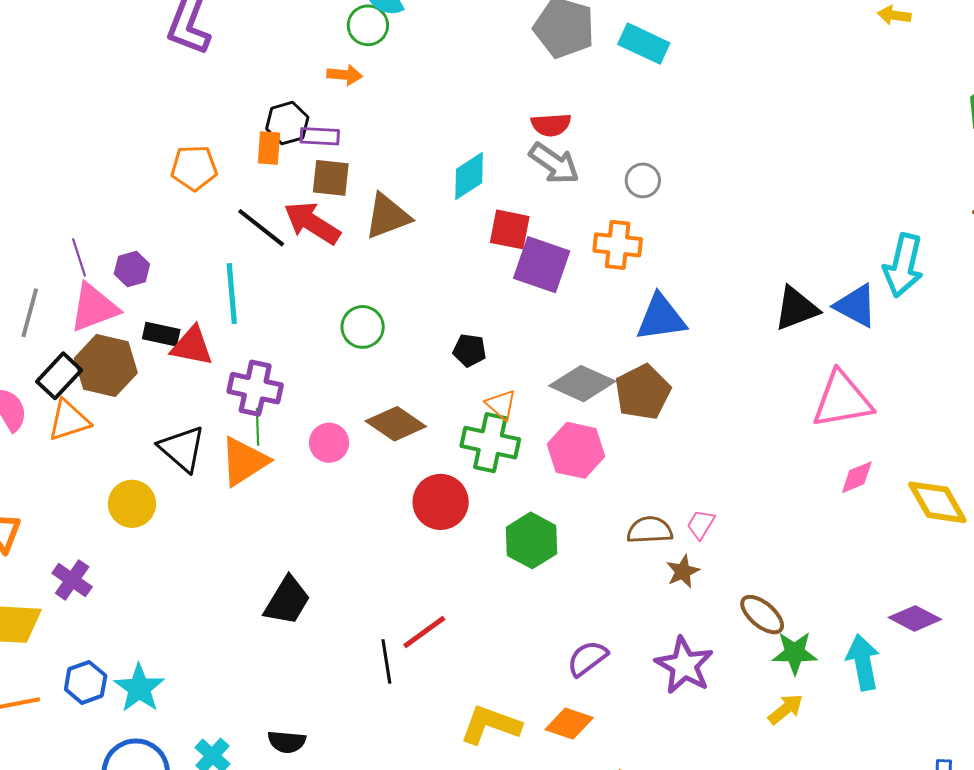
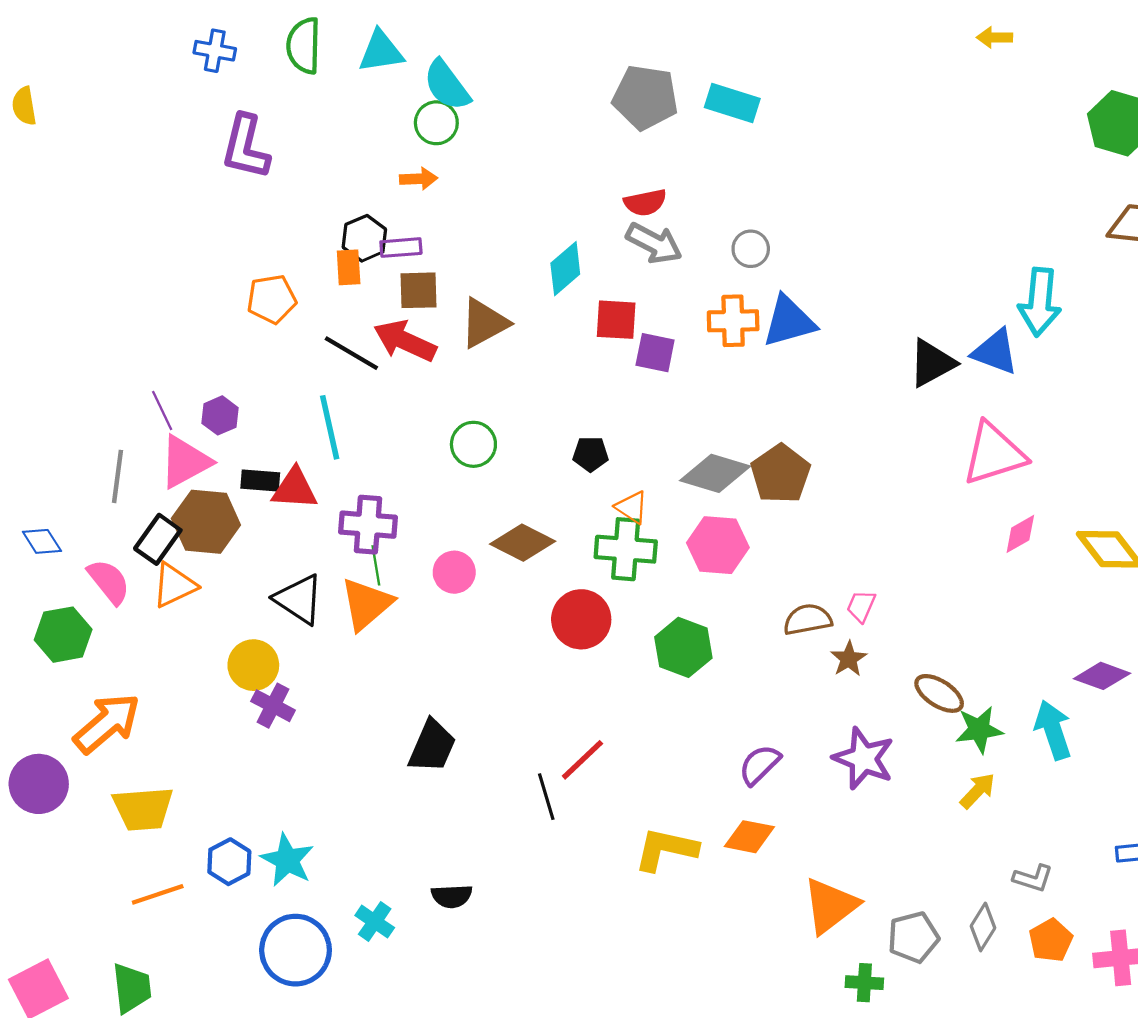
purple square: (542, 265) -> (655, 353), size x0.7
blue triangle: (661, 318) -> (789, 321), moved
purple cross: (72, 580) -> (273, 706), moved

